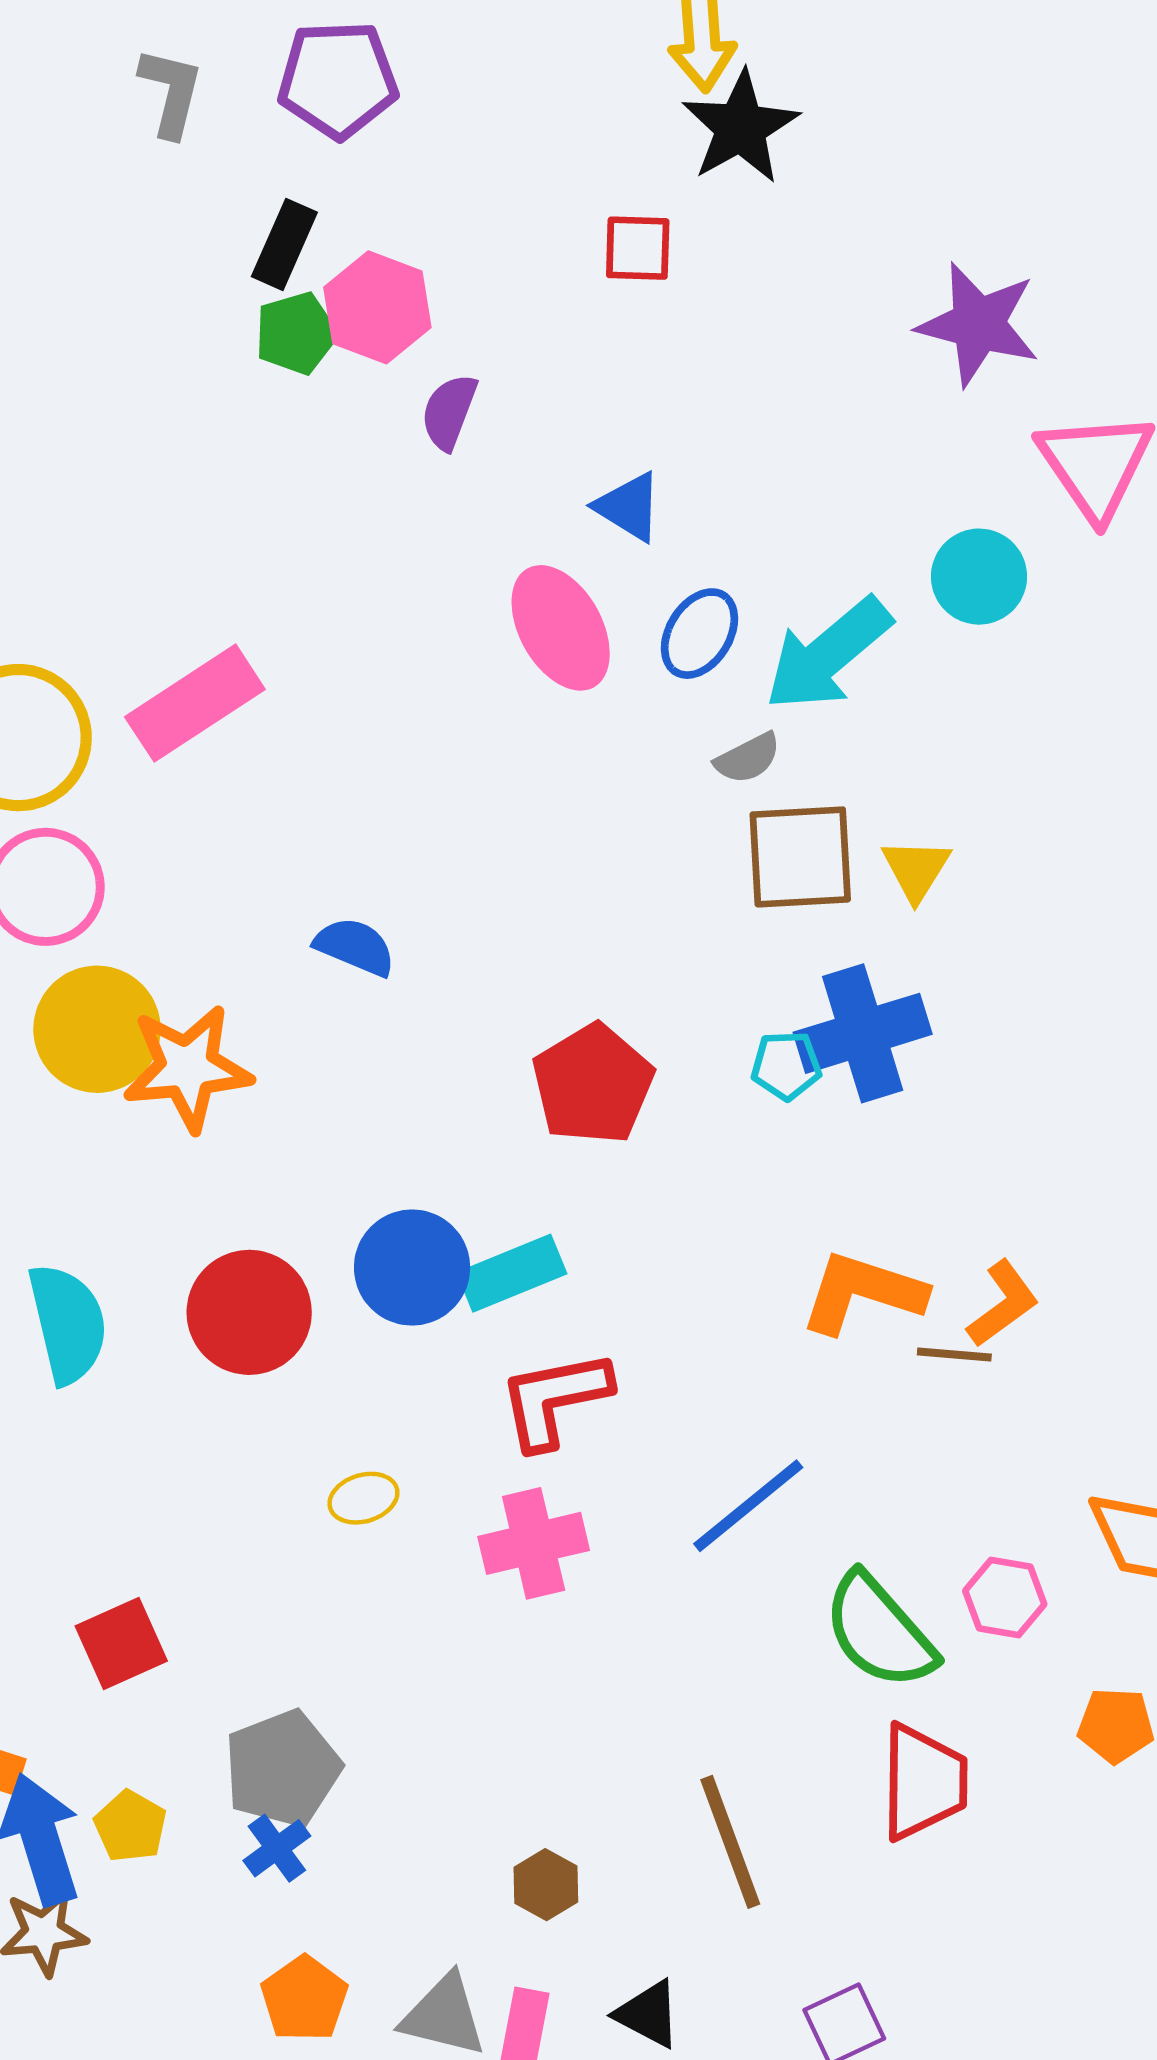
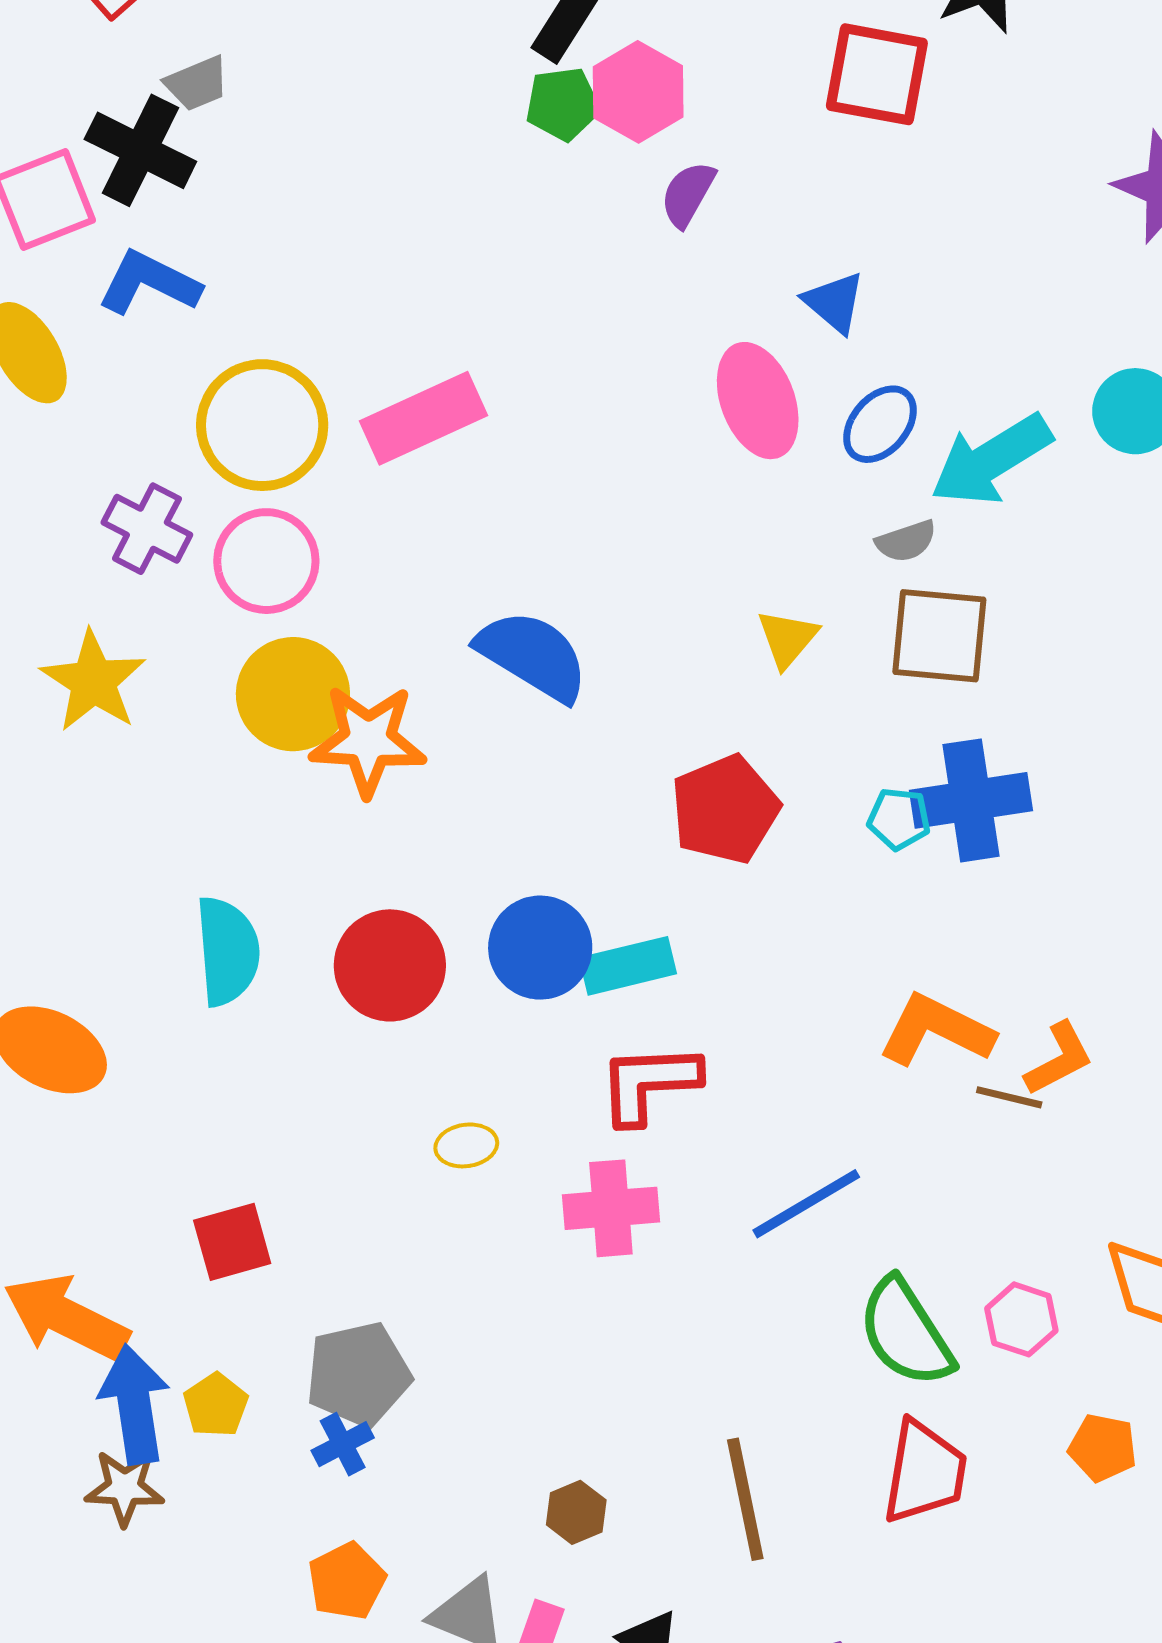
red square: (638, 248) -> (877, 74), size x1.6
yellow triangle: (916, 869) -> (787, 638), moved
blue semicircle: (355, 947) -> (533, 656), size x1.6

